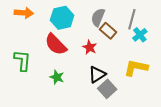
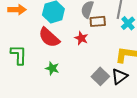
brown rectangle: (108, 31) -> (98, 21), turned -42
black triangle: (97, 75) -> (119, 76), moved

